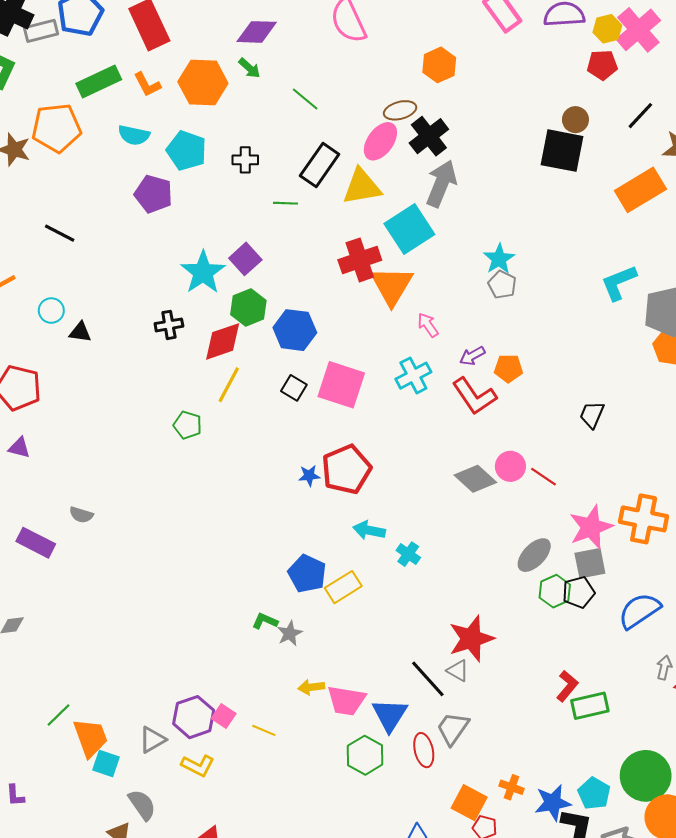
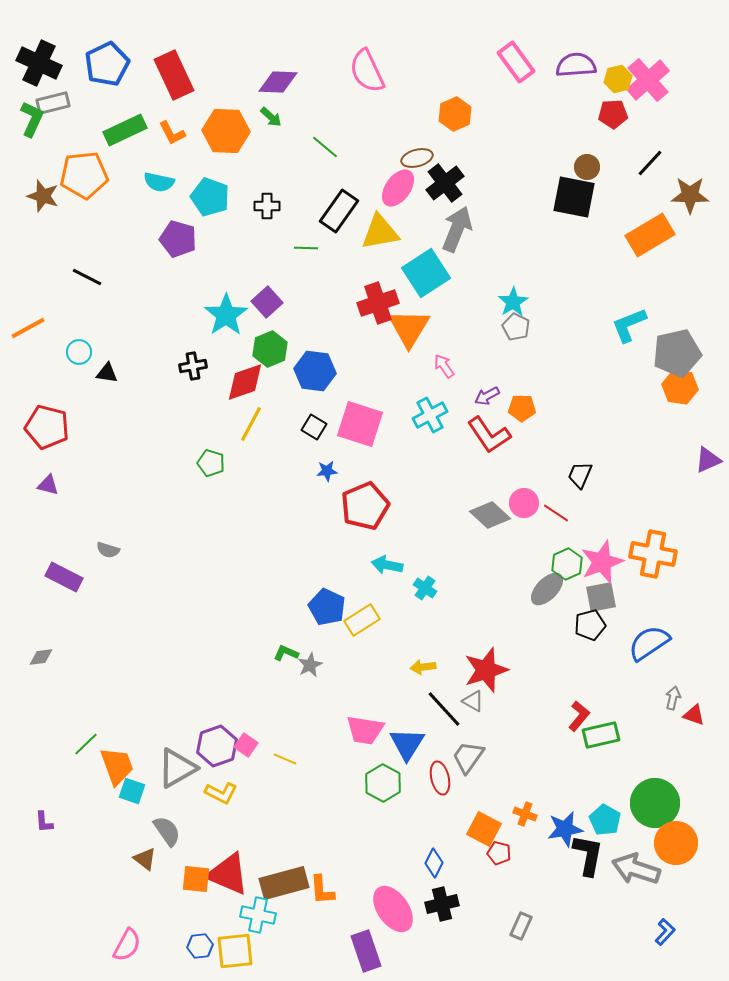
gray rectangle: (41, 31) -> (53, 103), moved
black trapezoid: (592, 415) -> (580, 475), moved
blue star: (309, 476) -> (327, 471), moved
green hexagon: (555, 591) -> (567, 564), moved
yellow arrow: (311, 687) -> (423, 667), moved
gray triangle: (152, 740) -> (177, 768), size x1.5

